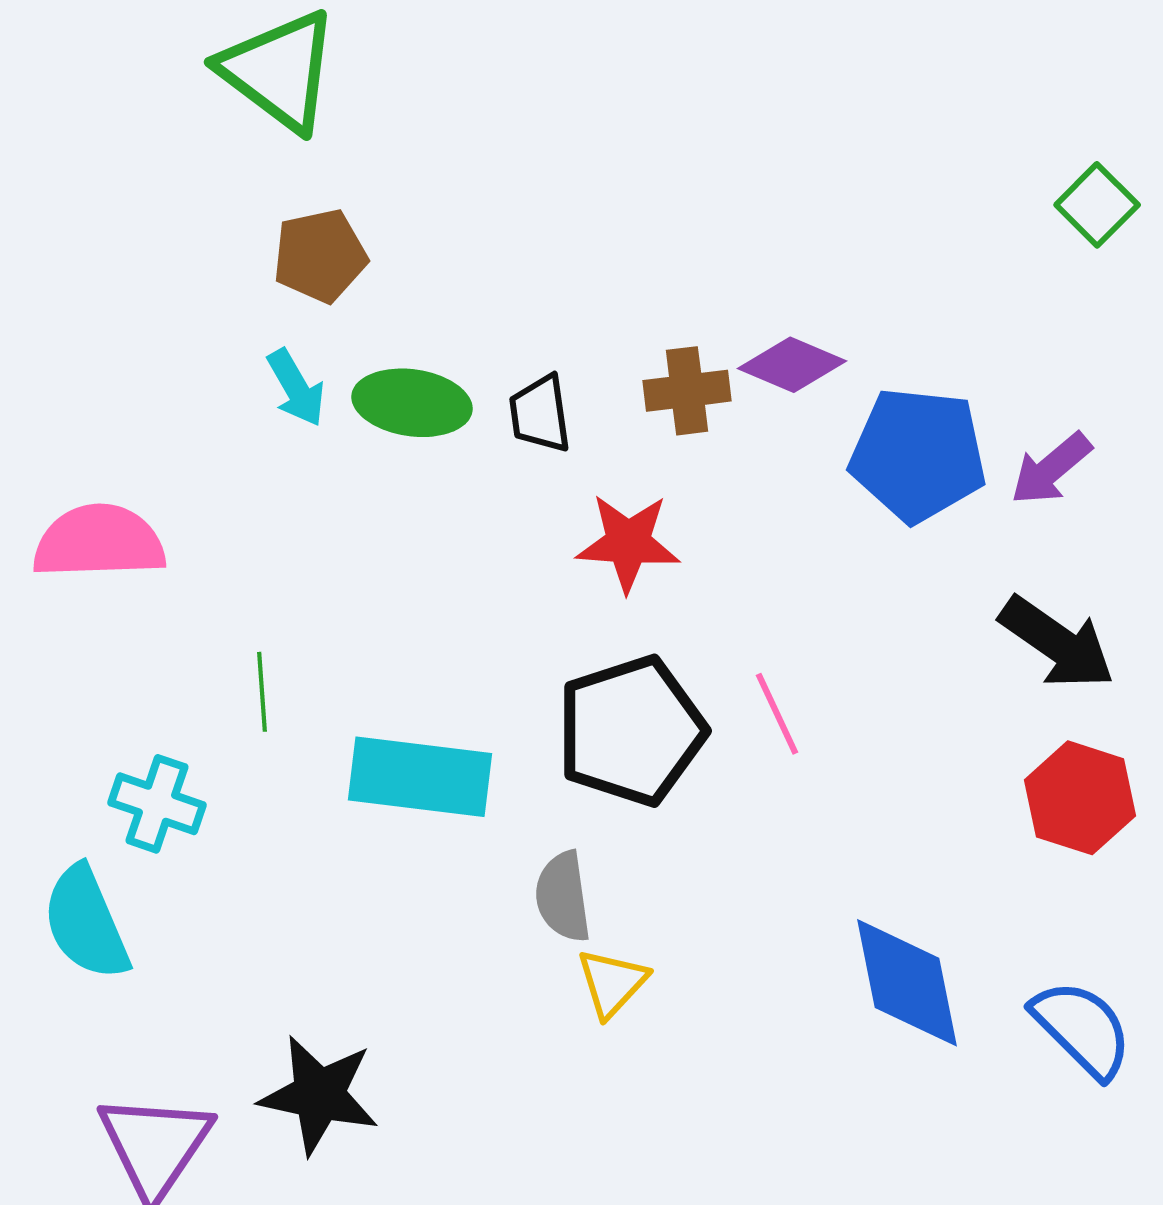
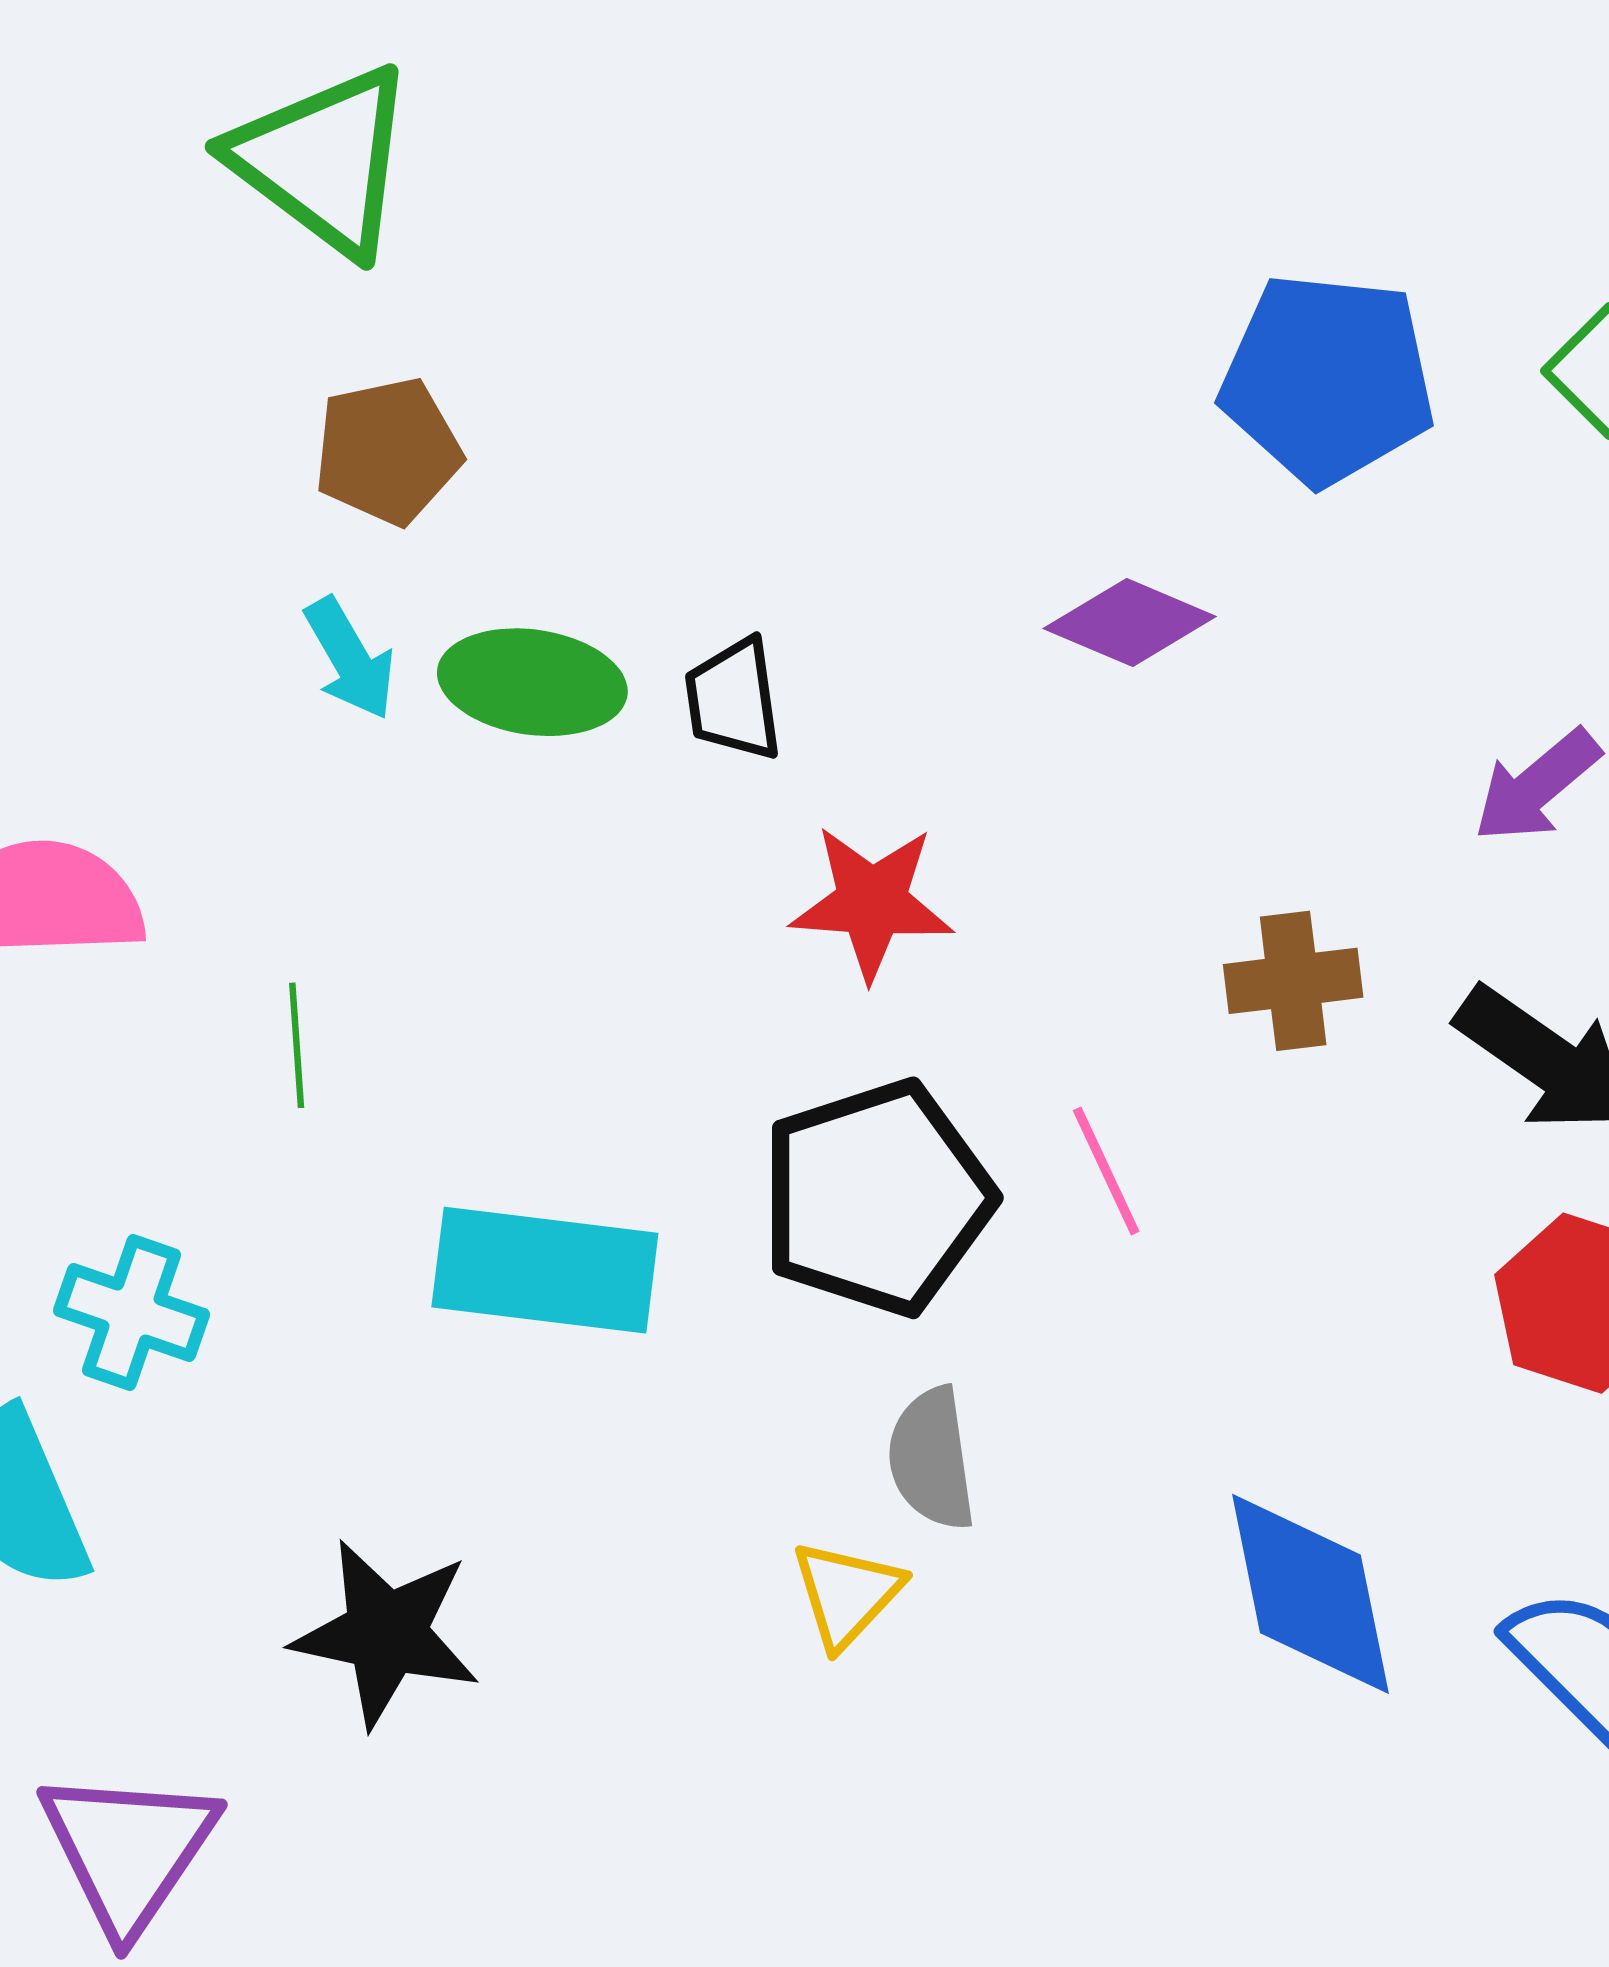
brown cross: (687, 391) -> (1293, 981), moved
blue pentagon: (918, 455) -> (1328, 379), moved
green line: (262, 692) -> (297, 1045), moved
gray semicircle: (563, 897) -> (932, 1459), moved
black star: (319, 1095) -> (386, 1633), moved

